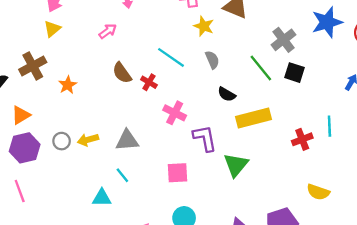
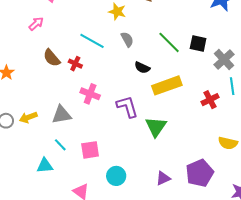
gray cross: (284, 40) -> (224, 60), moved
pink cross: (175, 113) -> (90, 94), moved
pink square: (177, 173) -> (90, 150), moved

